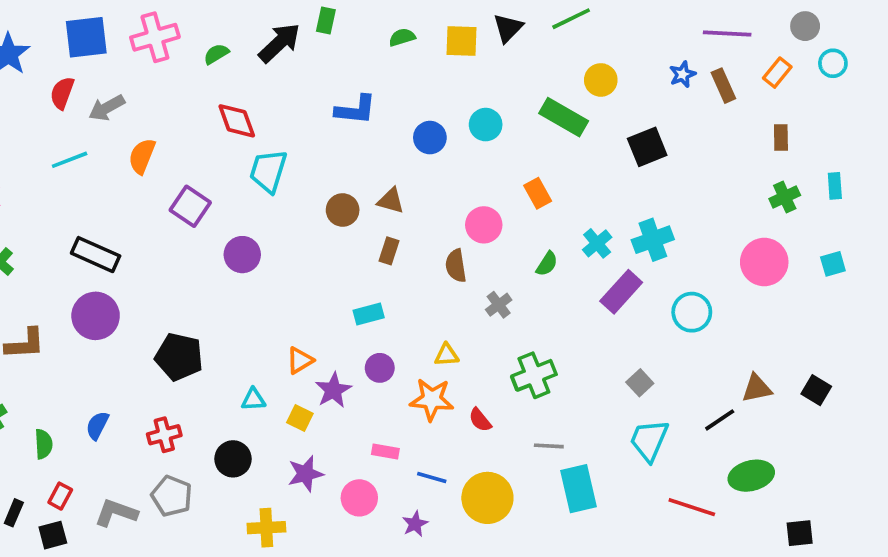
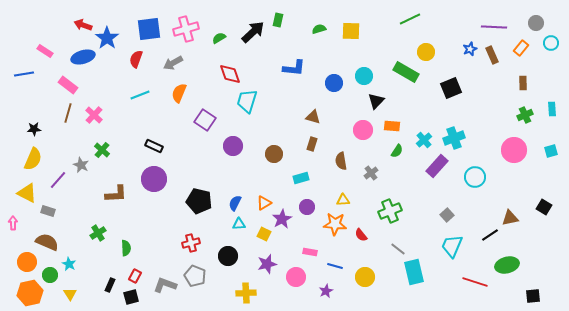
black triangle: (508, 28) -> (376, 101), moved
gray arrow: (107, 108) -> (173, 63), moved
orange rectangle: (538, 193) -> (392, 126), moved, turned -56
brown circle: (343, 210) -> (274, 154), moved
black rectangle: (96, 255) -> (154, 146), size x0.7
brown semicircle: (456, 266) -> (341, 161), moved
black square: (816, 390) -> (544, 207), moved
blue semicircle: (97, 425) -> (235, 203), moved
gray line: (549, 446) -> (398, 249), turned 35
yellow circle: (487, 498) -> (365, 277), size x0.7

